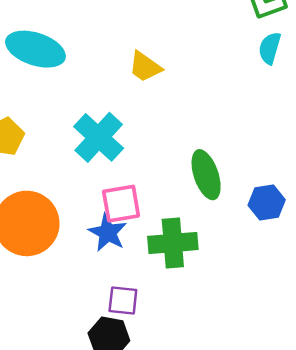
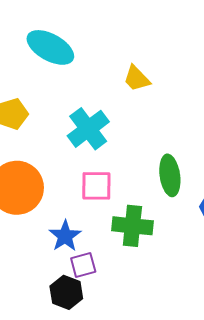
blue star: (108, 233) -> (65, 236), moved
purple square: (123, 301) -> (83, 265), turned -32

